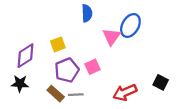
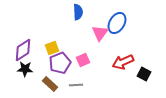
yellow square: (58, 44) -> (52, 48), moved
black star: (20, 84) -> (25, 69), moved
red arrow: (125, 92) -> (123, 62), moved
gray line: (76, 95) -> (76, 85), moved

